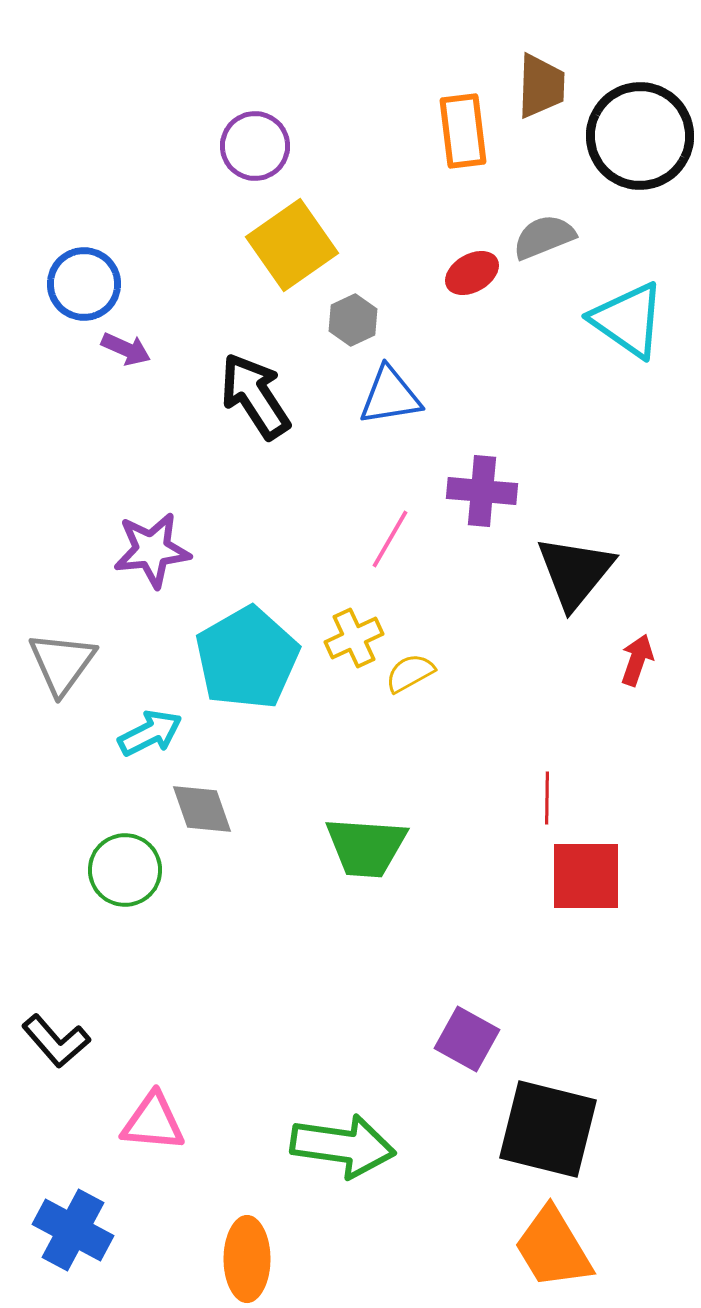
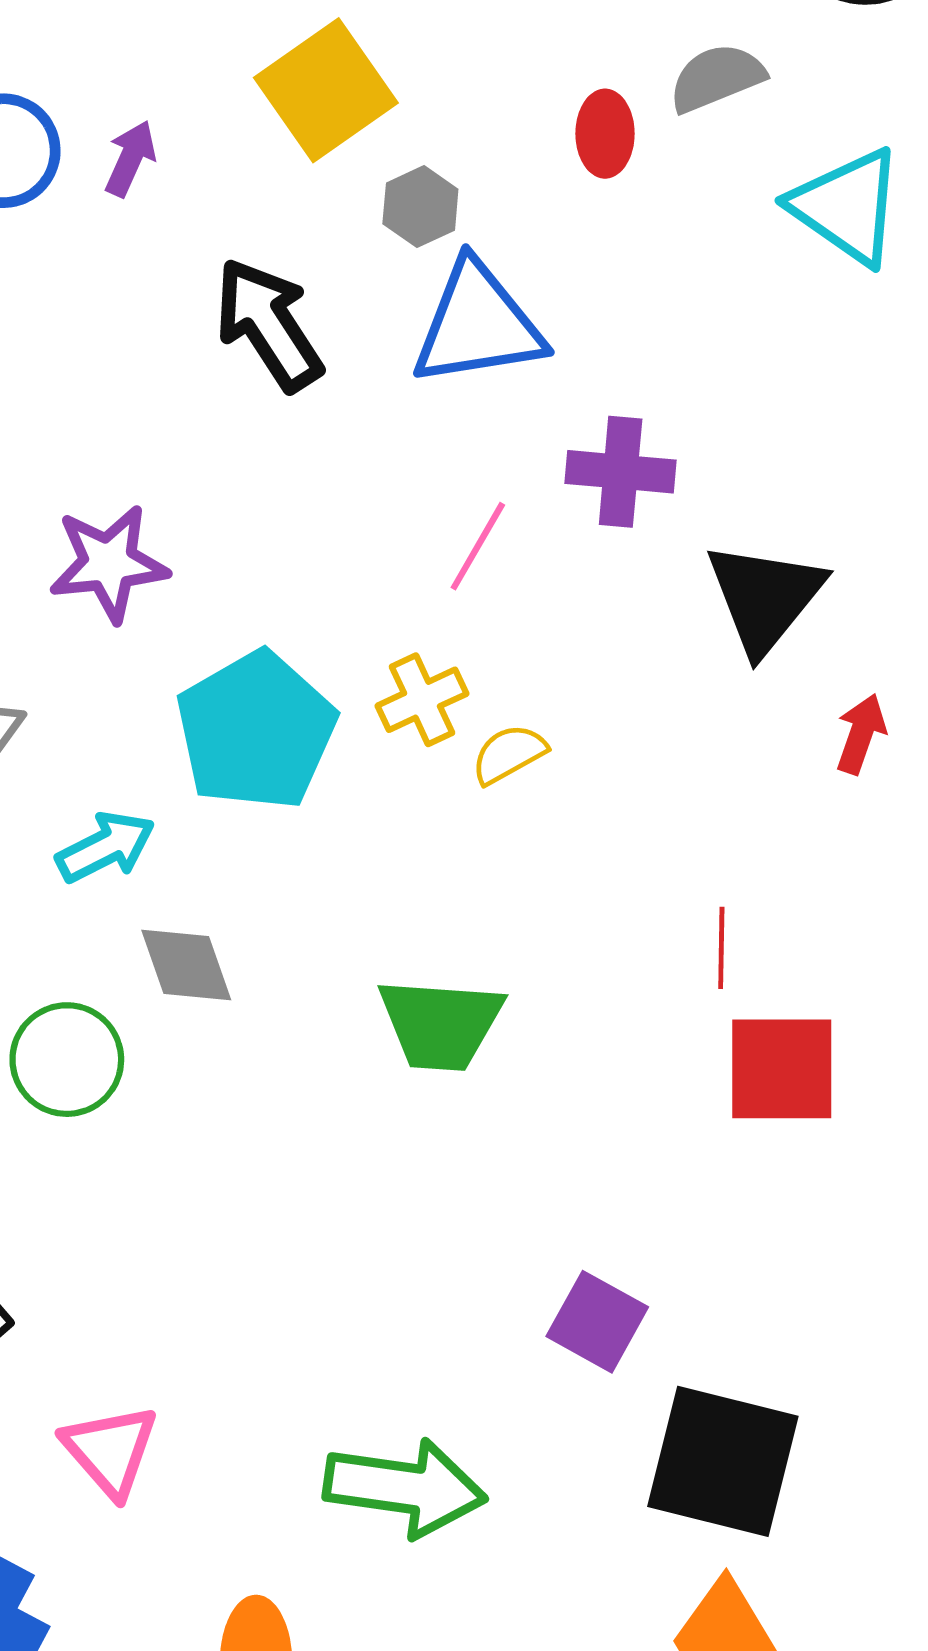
red ellipse: (472, 273) -> (605, 134), turned -60
purple arrow: (126, 349) -> (130, 158), moved, turned -90
blue triangle: (390, 396) -> (478, 324), size x1.4
pink triangle: (153, 1122) -> (110, 1450), turned 44

